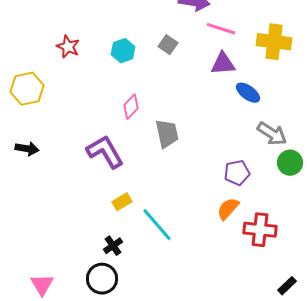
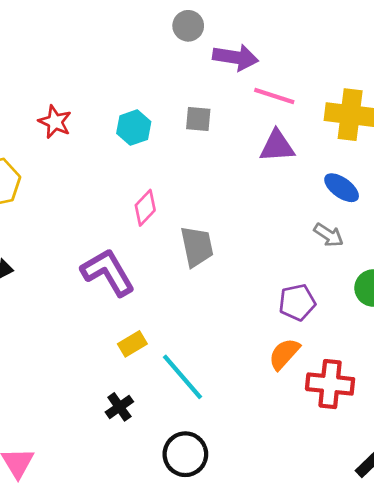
gray square: (168, 45) -> (198, 119), turned -30
blue ellipse: (248, 93) -> (342, 188), moved
gray arrow: (272, 134) -> (329, 235), moved, size x0.7
black circle: (102, 279) -> (185, 454), moved

